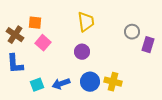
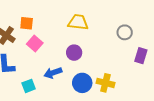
yellow trapezoid: (86, 22) -> (78, 22), turned -75
purple rectangle: (148, 45) -> (141, 56), moved
blue arrow: (61, 84) -> (53, 73), moved

